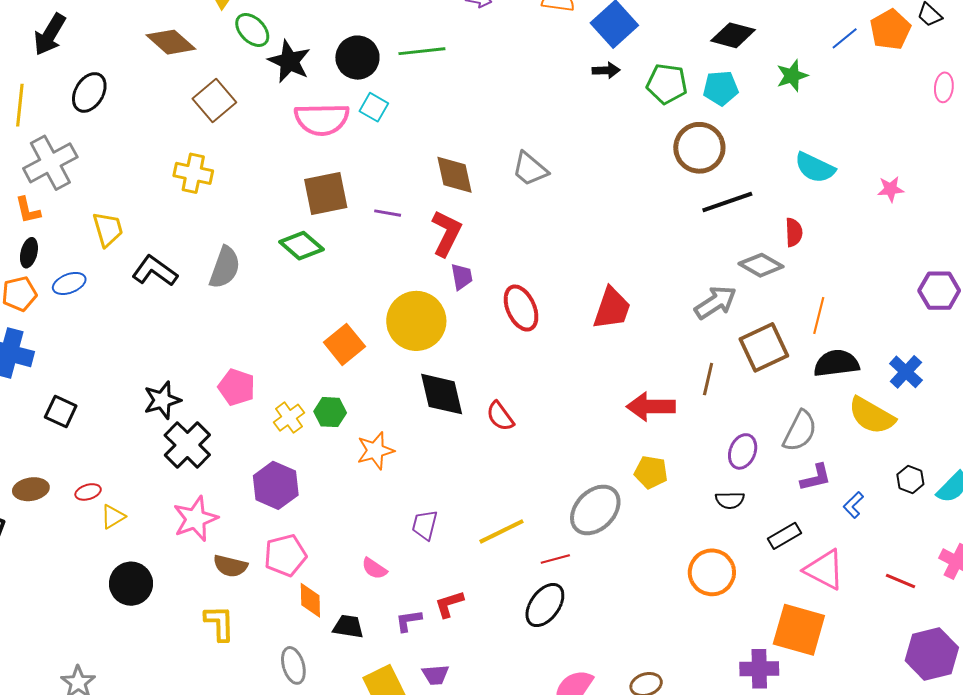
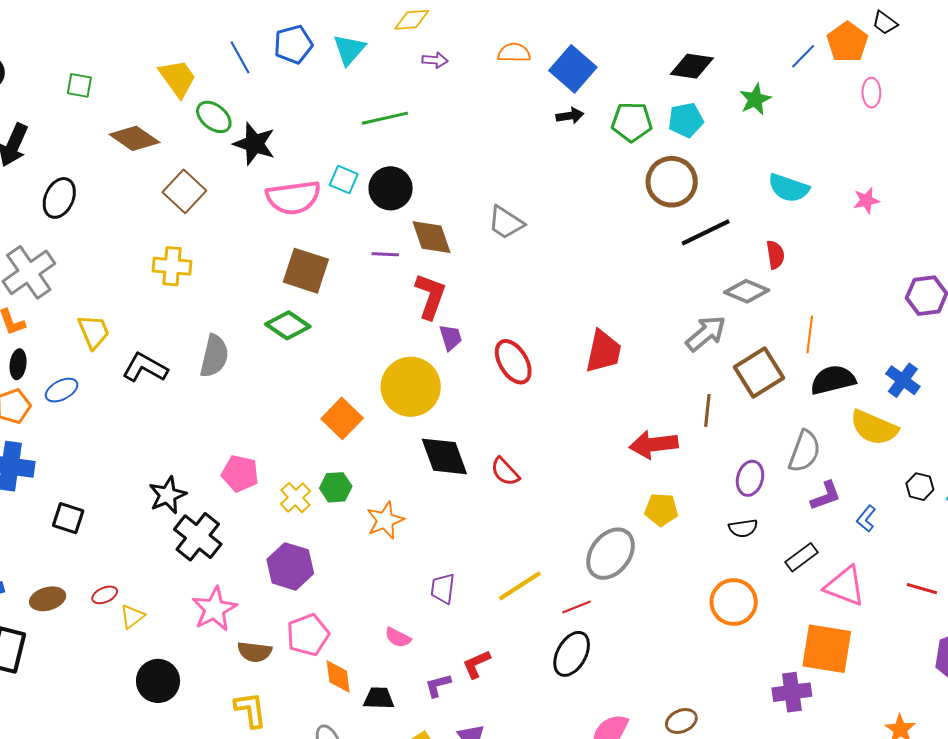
black circle: (357, 58) -> (391, 188), moved
pink ellipse: (944, 87) -> (871, 93), moved
brown square: (326, 193) -> (306, 271), turned 36
purple line: (388, 213) -> (385, 254), moved

